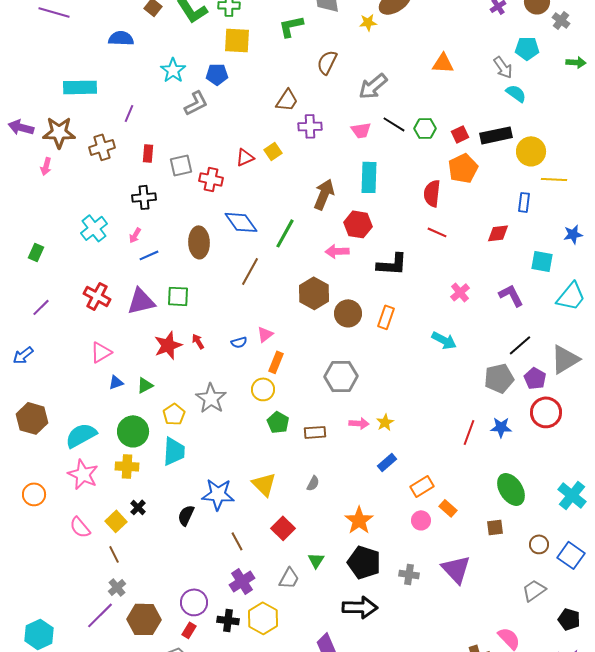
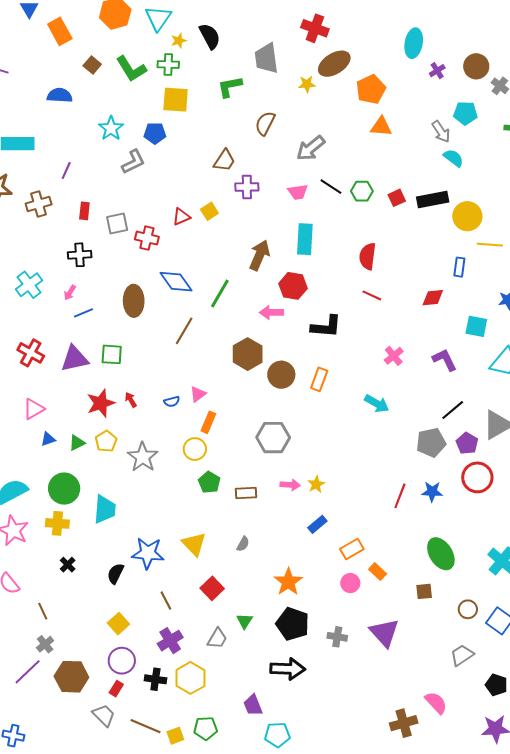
orange pentagon: (463, 168) -> (371, 89), moved
yellow pentagon: (174, 414) -> (106, 441), moved
yellow square: (116, 521) -> (118, 624), moved

